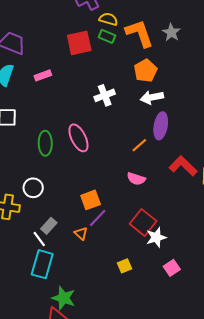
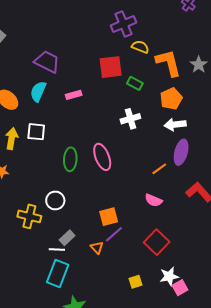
green rectangle: (107, 36) -> (135, 83), moved
white star: (156, 237) -> (169, 276), moved
white line: (39, 239) -> (57, 250), turned -56

